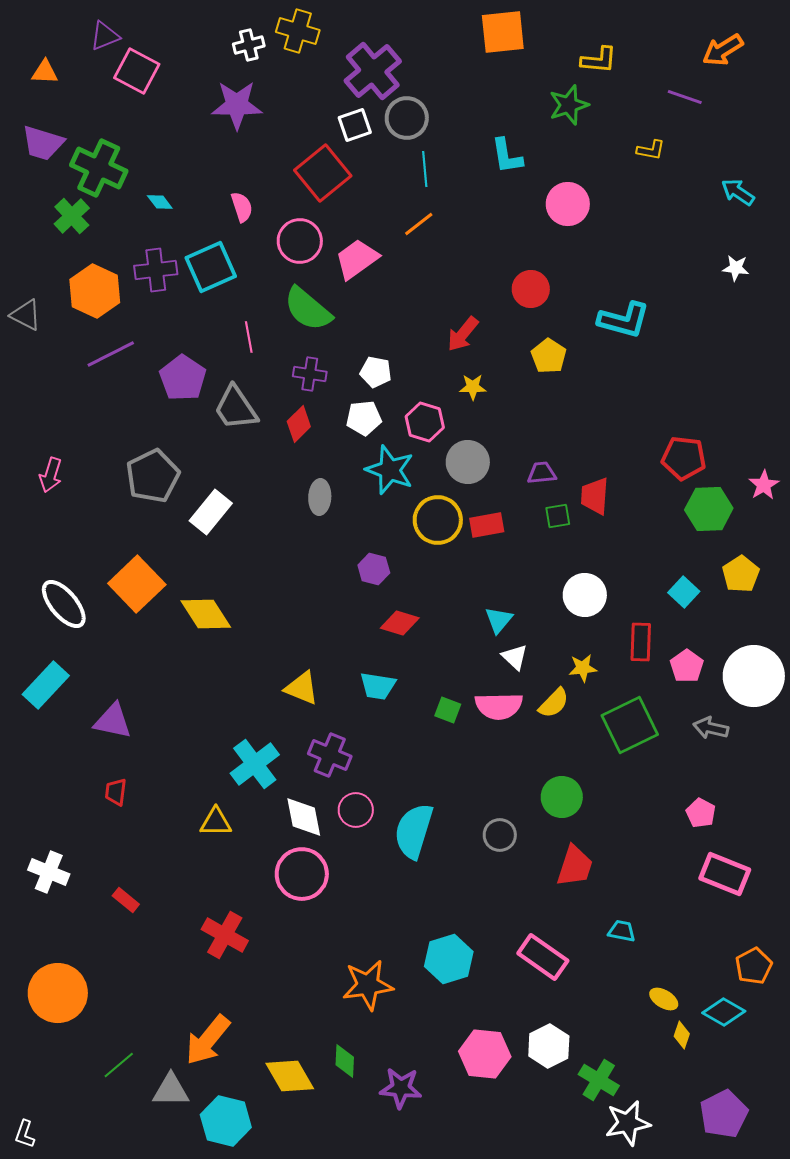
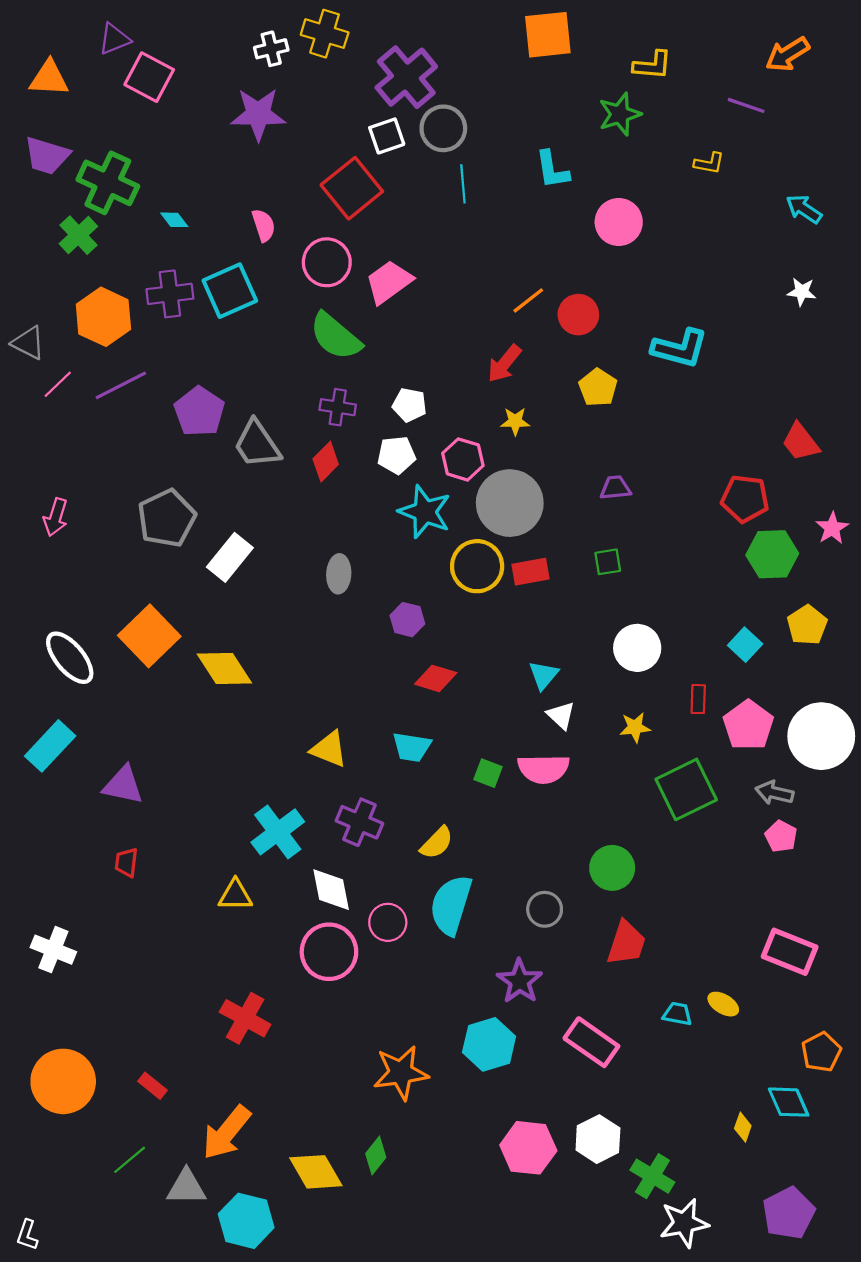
orange triangle: (45, 72) -> (49, 78), size x1.4
orange line: (419, 224) -> (528, 300), moved
pink line: (249, 337) -> (58, 384), moved, turned 56
gray circle: (468, 462) -> (510, 503), size x1.4
purple trapezoid: (542, 473) -> (615, 488), moved
red trapezoid: (595, 496) -> (801, 442), moved, turned -42
gray ellipse: (320, 497) -> (339, 574), moved
red rectangle: (641, 642) -> (698, 699), size x0.7
pink pentagon: (687, 666) -> (748, 725), size x1.4
yellow semicircle: (554, 703) -> (437, 843), moved
pink circle: (356, 810) -> (388, 922), moved
pink pentagon: (701, 813) -> (781, 836), moved
red rectangle: (126, 900) -> (152, 1086), moved
yellow ellipse: (664, 999) -> (723, 1004), moved
cyan diamond: (724, 1012) -> (789, 1102), turned 36
green diamond: (345, 1061) -> (376, 1155), turned 36
purple star: (401, 1088) -> (520, 981), moved, turned 30

